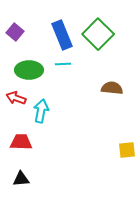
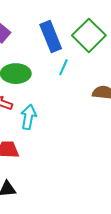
cyan line: (63, 64) -> (63, 67), moved, turned -63

